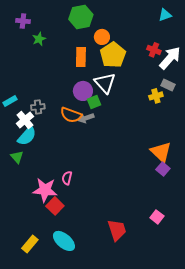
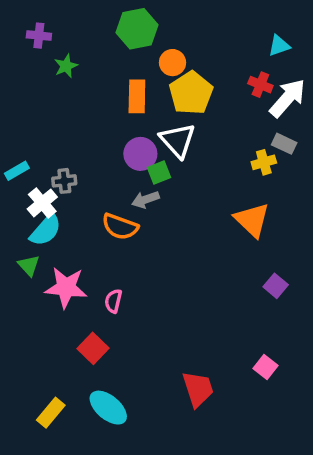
cyan triangle: (165, 15) -> (279, 46), moved
orange semicircle: (71, 115) -> (120, 227), moved
orange triangle: (161, 152) -> (252, 220), moved
pink star: (45, 190) -> (66, 287), moved

